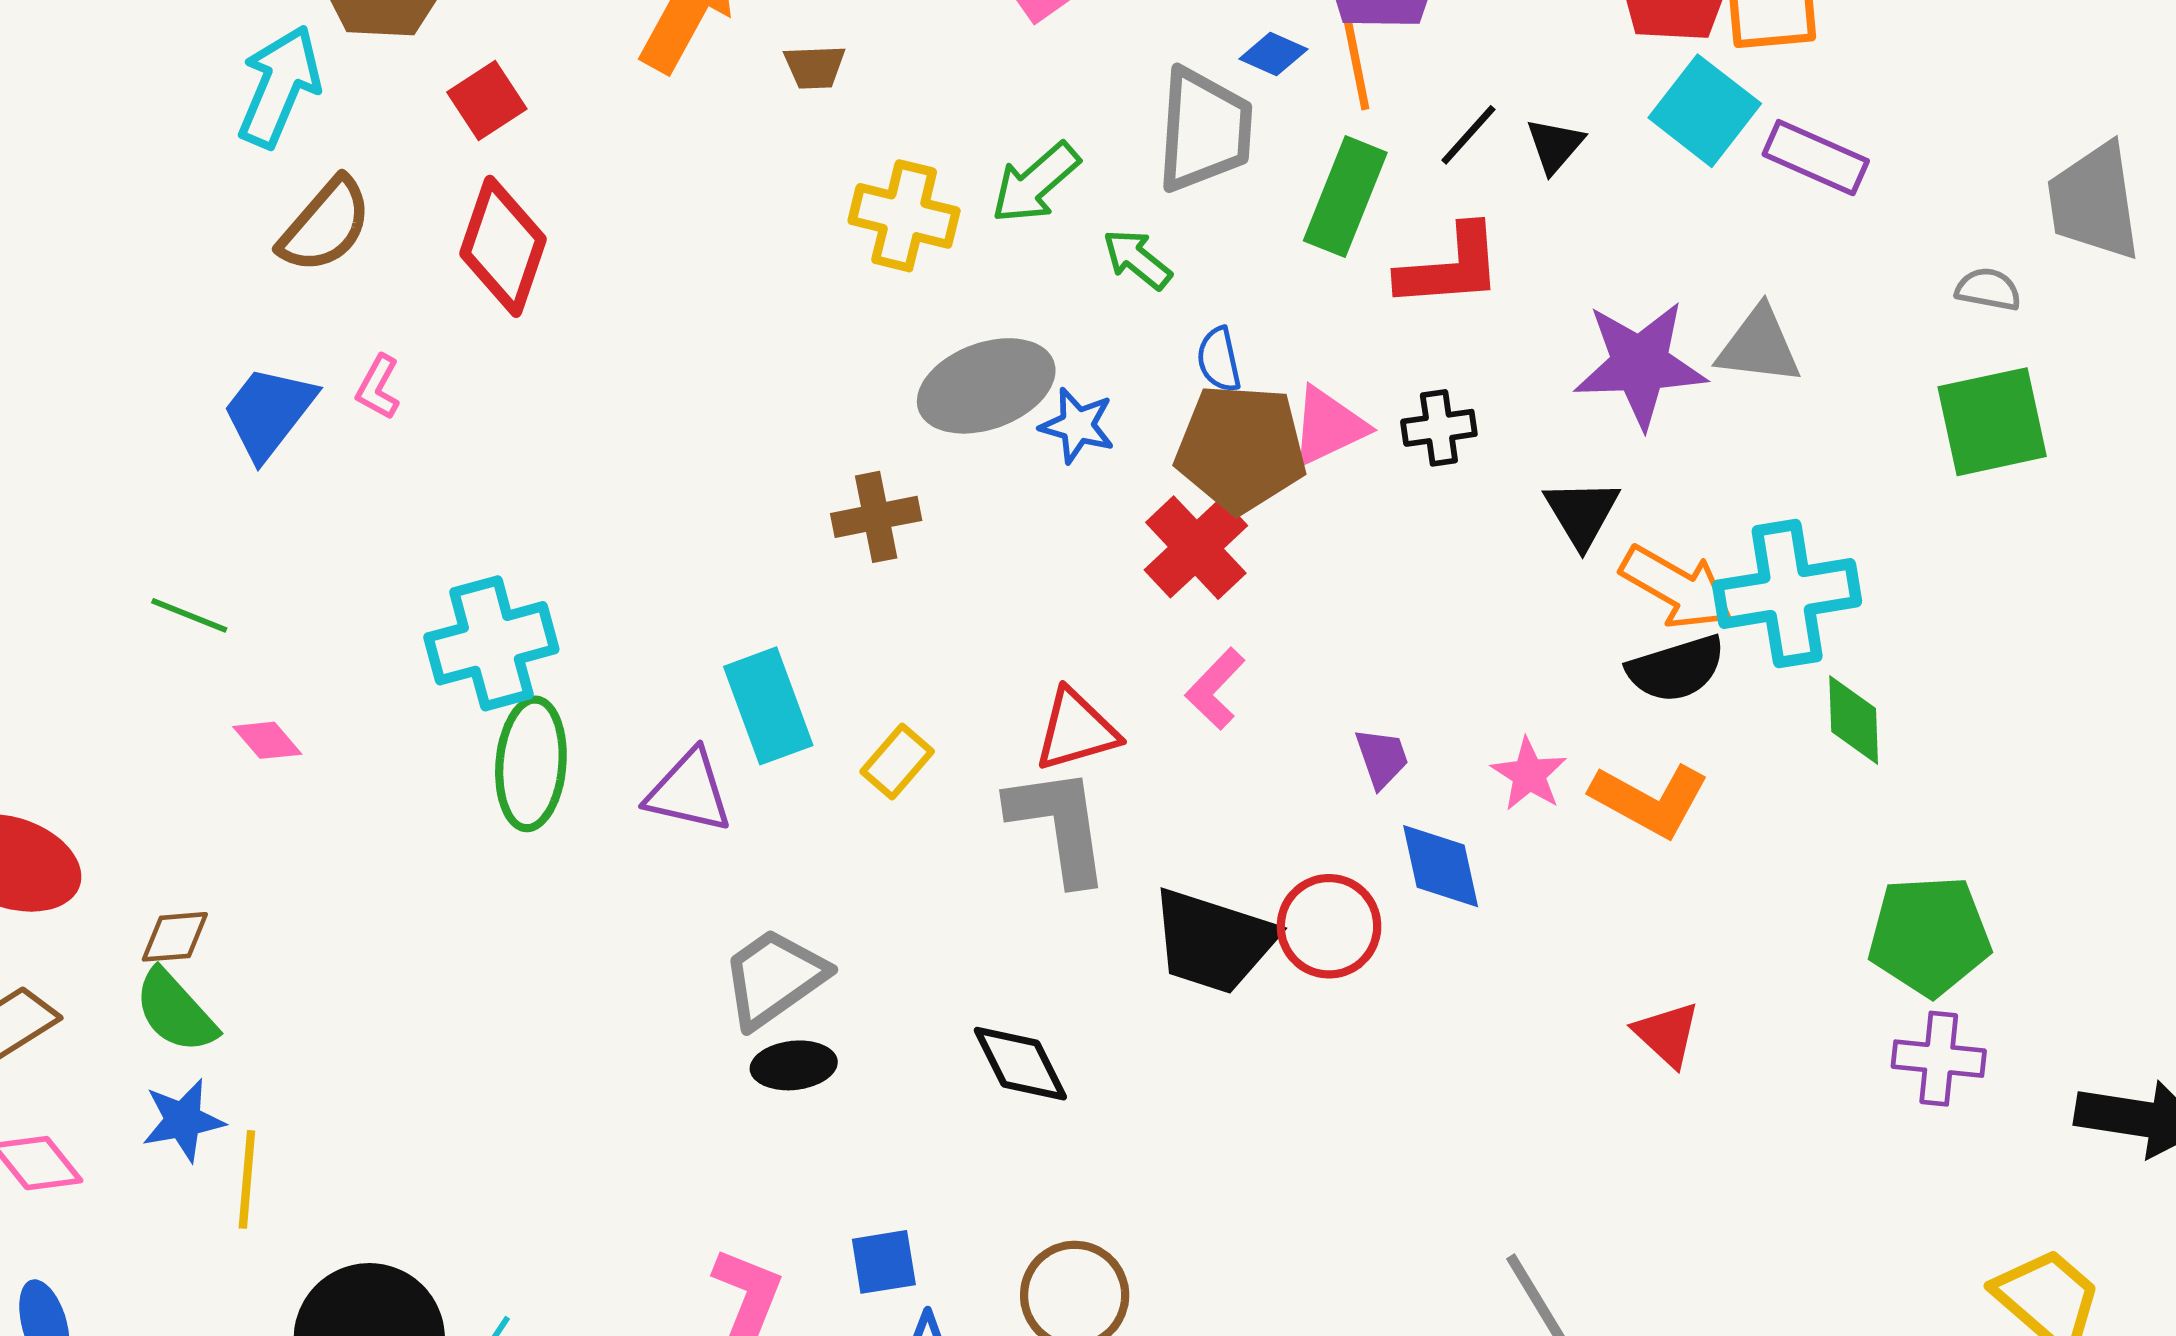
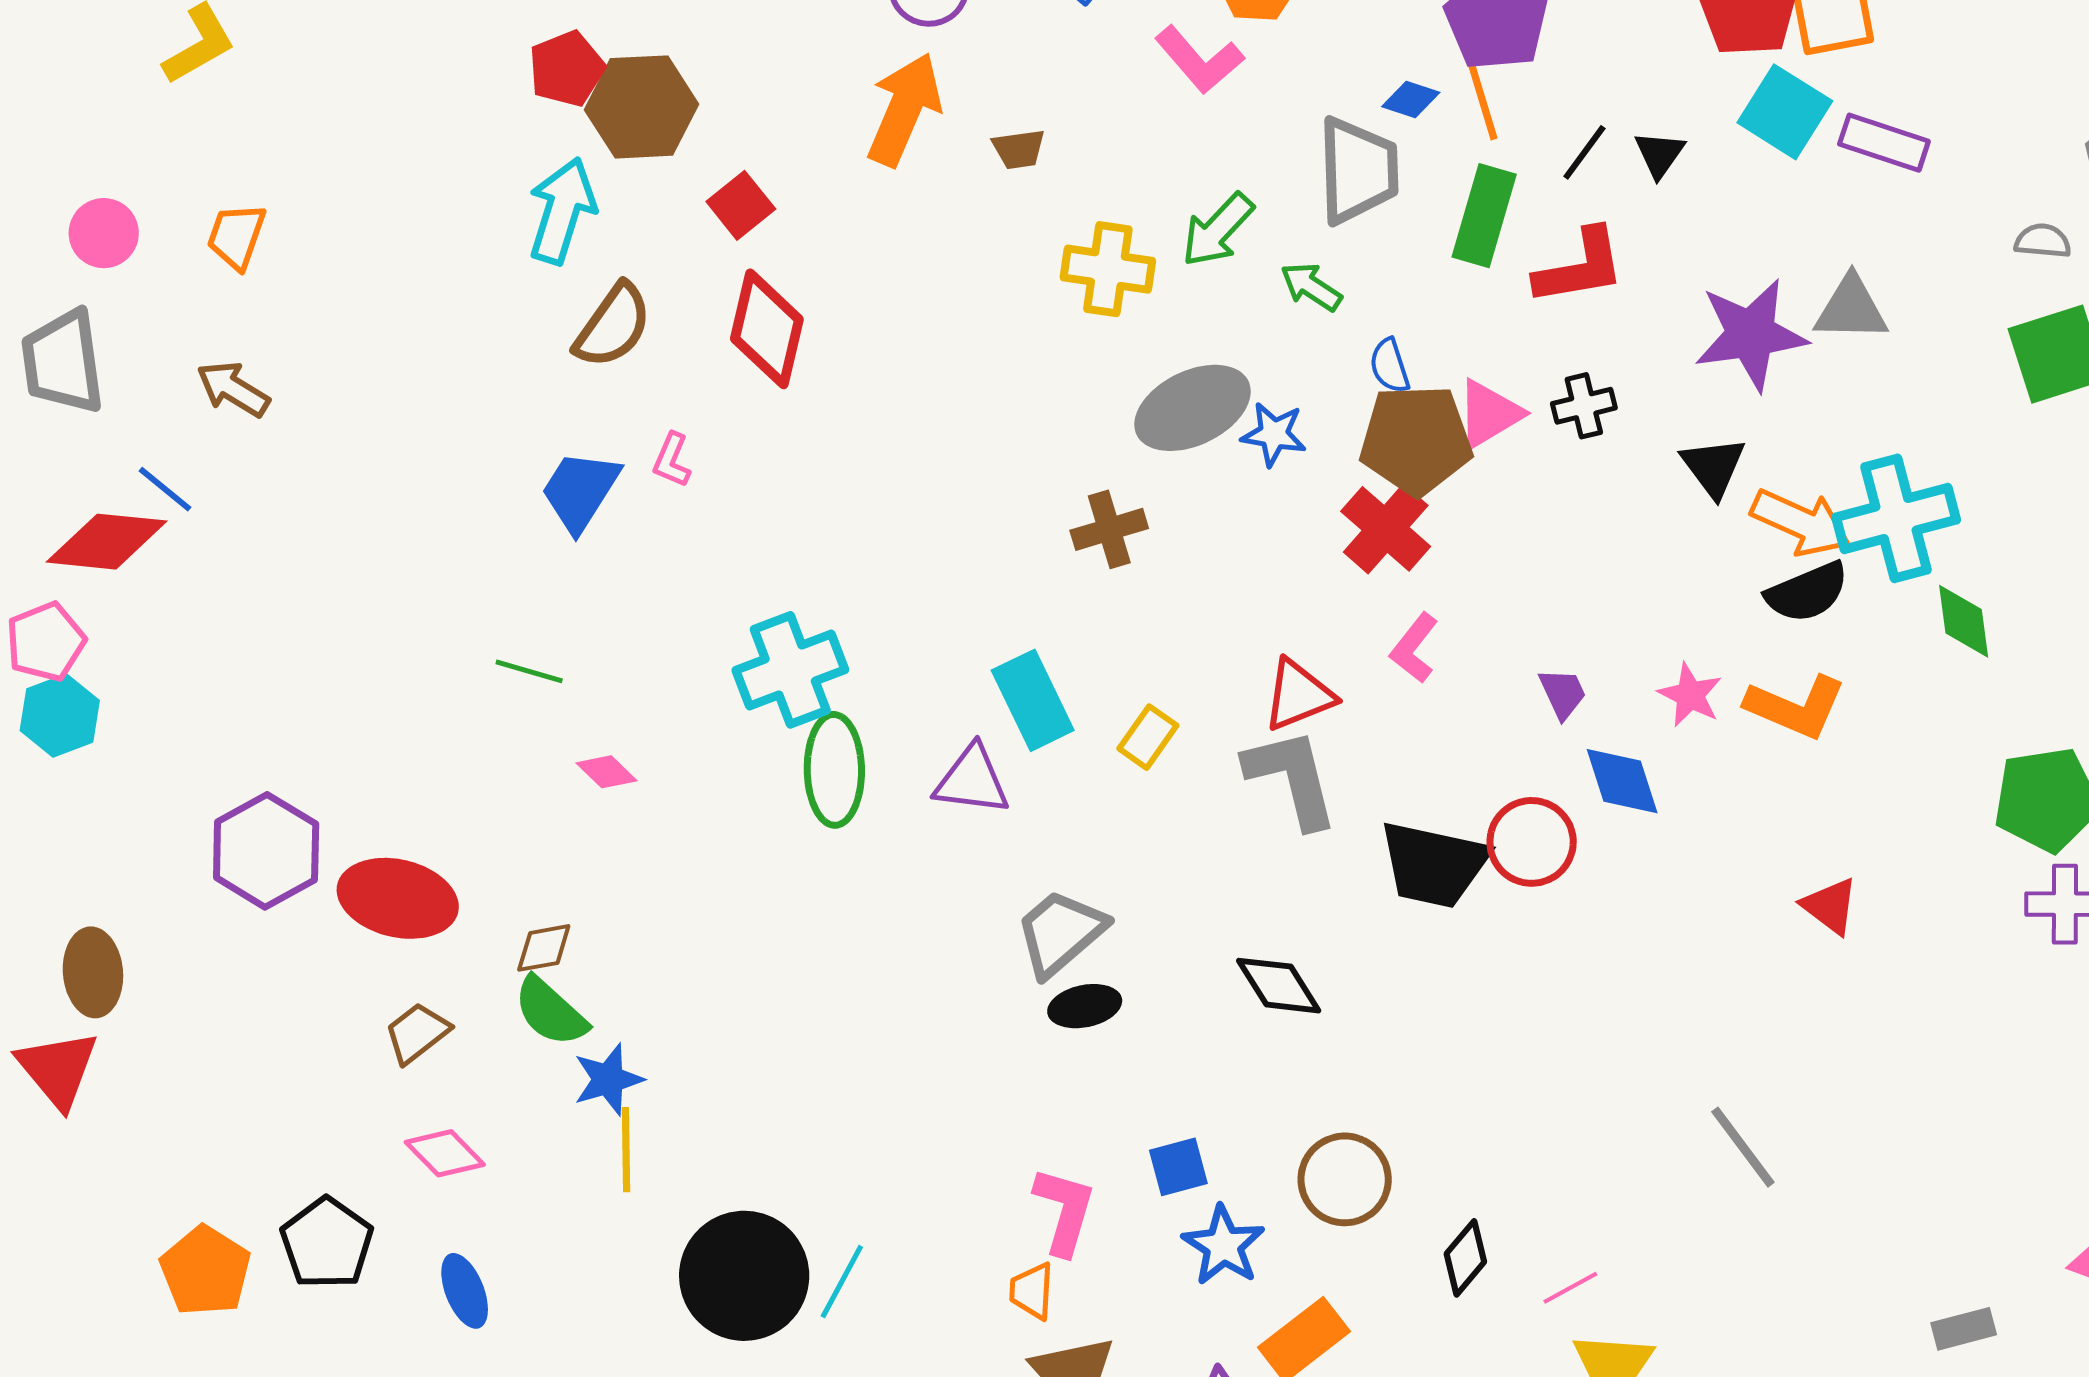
blue star: (183, 1120) -> (608, 1079), moved

